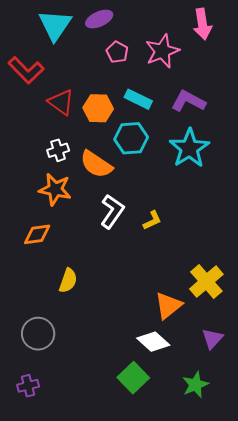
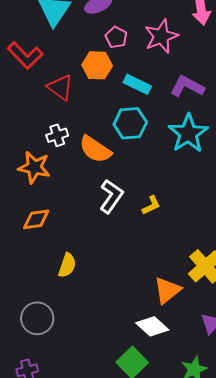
orange hexagon: (98, 108) -> (97, 65), moved
orange star: (55, 189) -> (34, 167), moved

